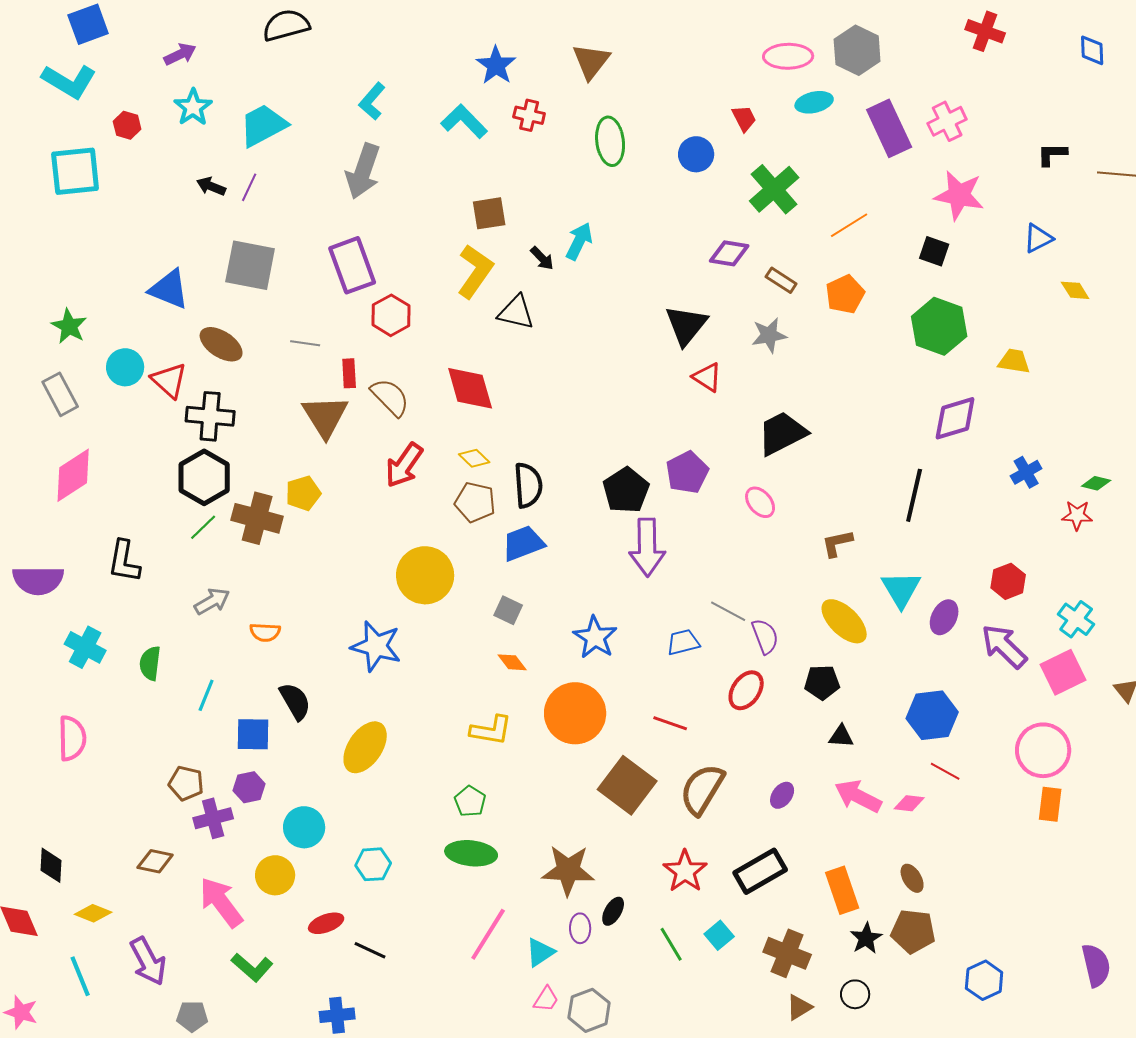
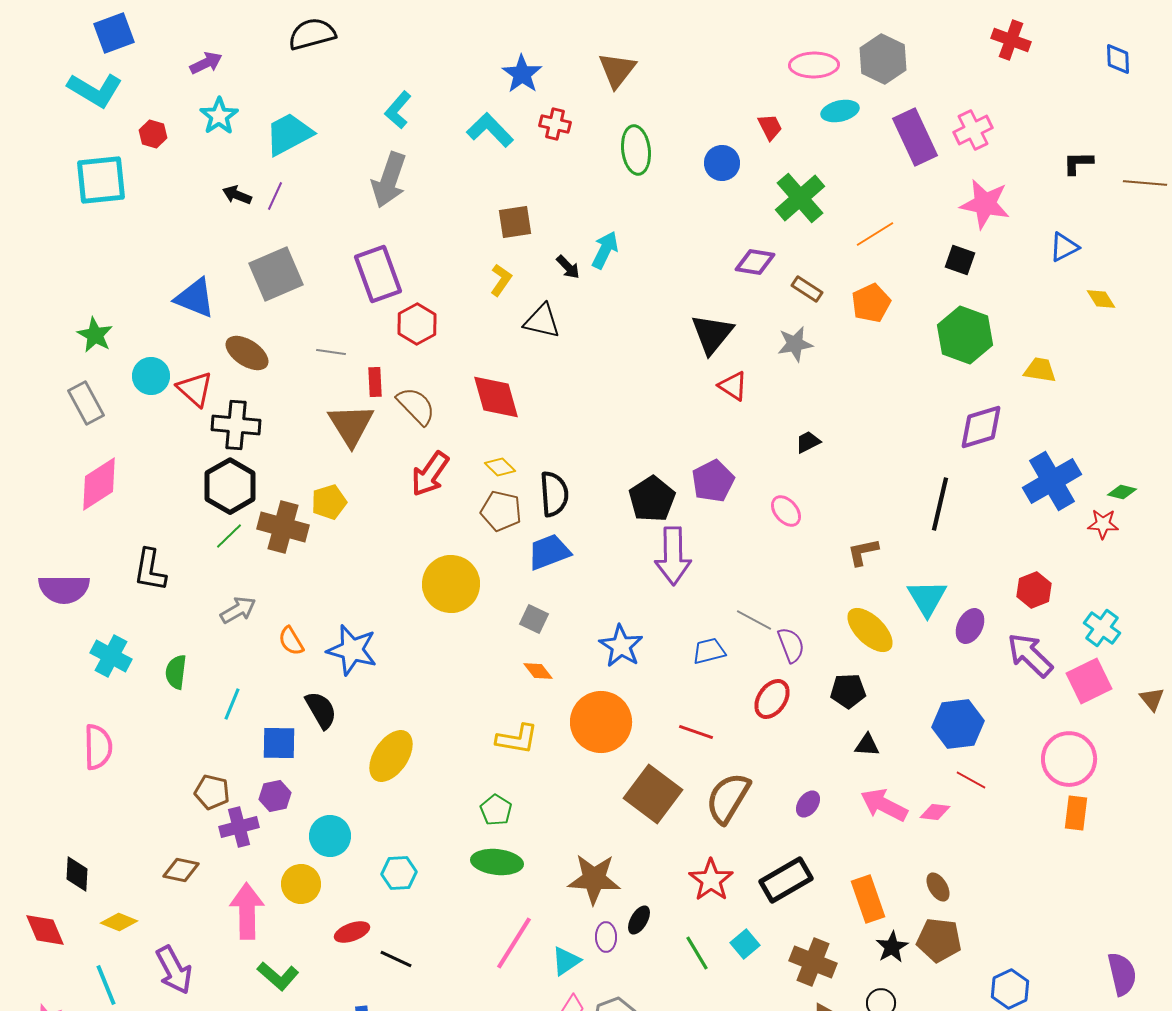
gray square: (250, 265) -> (276, 274), turned -34
yellow L-shape: (475, 271) -> (501, 280), size x0.6
black trapezoid: (782, 433) -> (808, 442), size x0.5
blue cross: (1026, 472) -> (1052, 481), size x1.8
orange semicircle: (265, 632) -> (291, 641), turned 56
blue star: (376, 646) -> (352, 650), moved
pink arrow: (221, 902) -> (247, 911), turned 36

